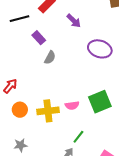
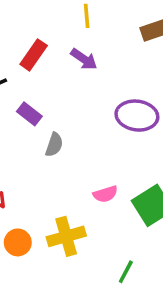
purple arrow: (74, 21) -> (84, 59), moved
pink semicircle: (72, 105) -> (105, 194), moved

